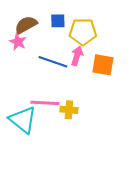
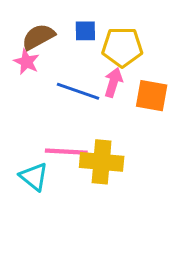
yellow cross: (69, 110) -> (102, 162), size x1.6
cyan triangle: (23, 120) -> (34, 177), size x0.7

